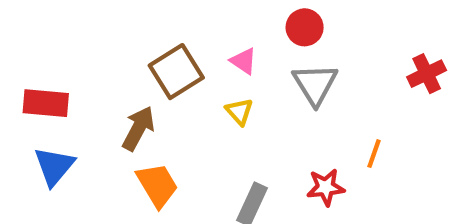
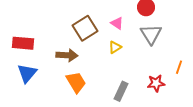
yellow triangle: (239, 112) -> (115, 47), turned 40
brown arrow: (138, 128) -> (67, 55), turned 65

